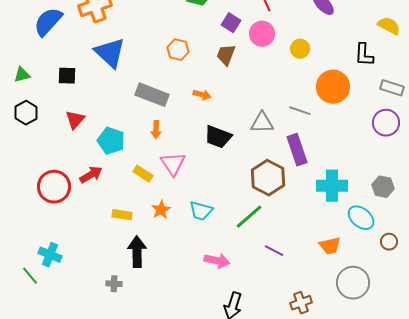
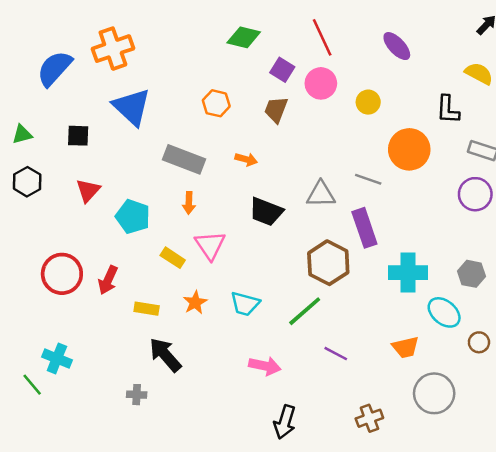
red arrow: (91, 175) -> (108, 280), moved, turned 145
black arrow: (137, 252) -> (165, 355), turned -40

